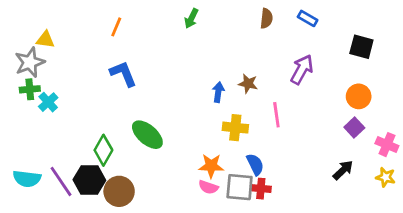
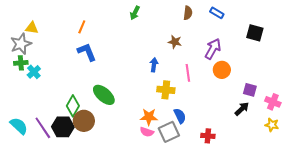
orange line: (116, 27) -> (82, 27), moved
brown star: (248, 84) -> (175, 42), moved
orange circle: (359, 96) -> (222, 70), moved
pink line: (276, 115) -> (188, 73), moved
purple square: (354, 128) -> (250, 90), turned -32
black arrow: (343, 170) -> (242, 109), moved
cyan semicircle: (27, 179) -> (19, 126), turned -144
gray square: (240, 187) -> (169, 132), turned -30
red cross: (261, 189) -> (208, 136), moved
brown circle: (119, 191) -> (84, 121), moved

